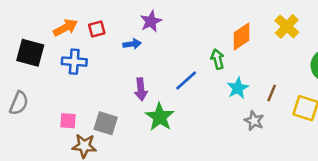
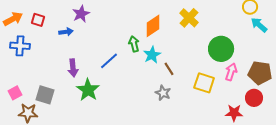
red square: (97, 29) -> (38, 20), turned 32
cyan star: (238, 88) -> (152, 55), moved
brown line: (272, 93) -> (169, 69), moved, turned -56
pink square: (68, 121) -> (15, 93), turned -32

